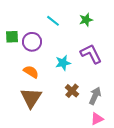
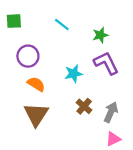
green star: (86, 20) -> (100, 35), moved
green square: (12, 37) -> (14, 21), moved
purple circle: (32, 42) -> (28, 56), moved

